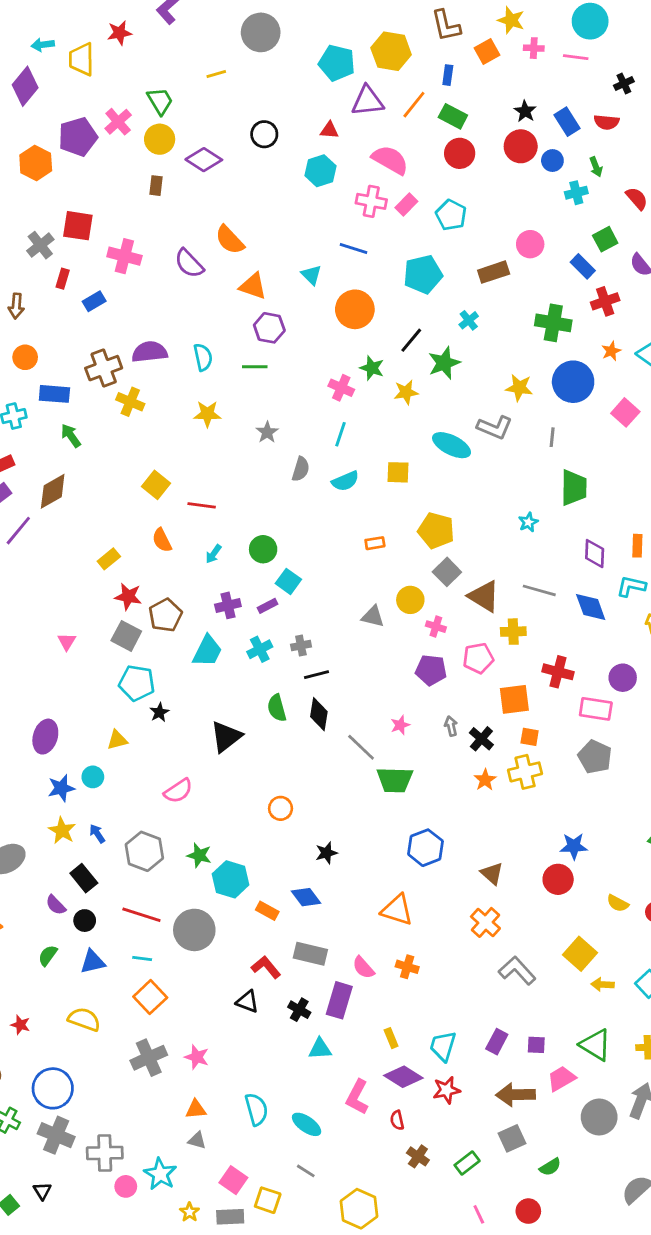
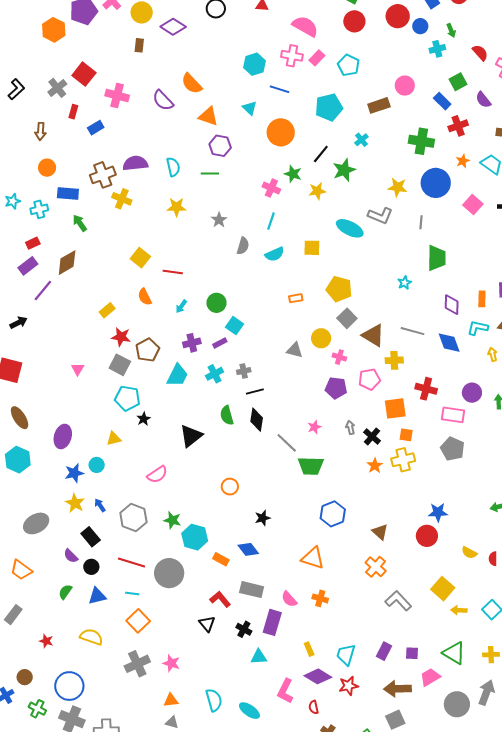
cyan hexagon: (320, 171) -> (255, 64), moved
red square: (78, 226) -> (84, 74), turned 30
black triangle: (247, 1002) -> (207, 624), turned 30

